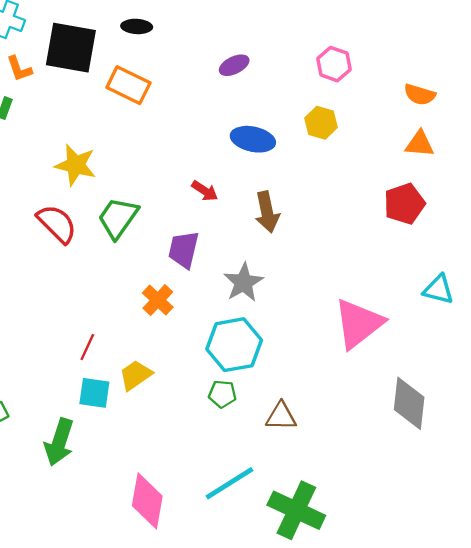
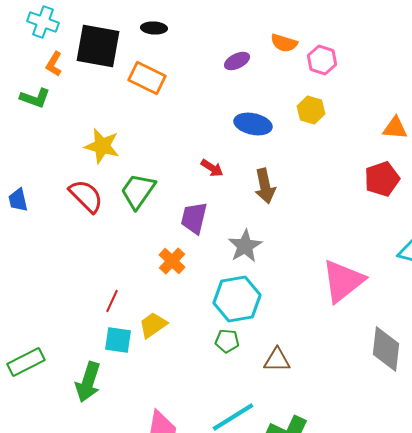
orange L-shape: (19, 69) -> (54, 64), turned 50
orange semicircle: (420, 95) -> (284, 43), moved

